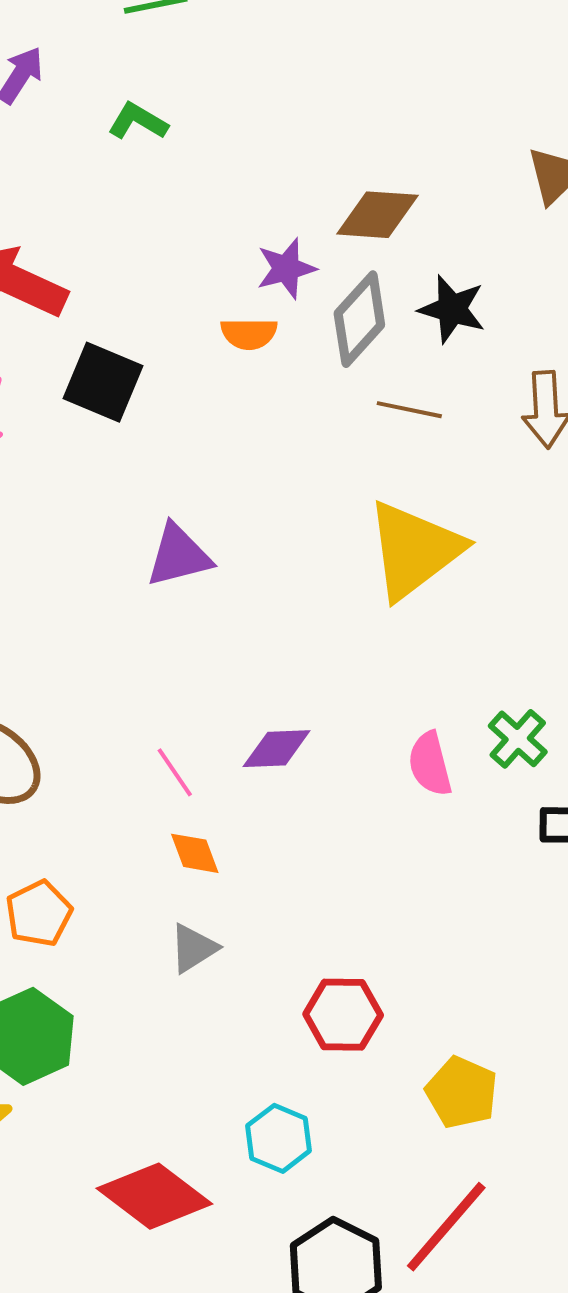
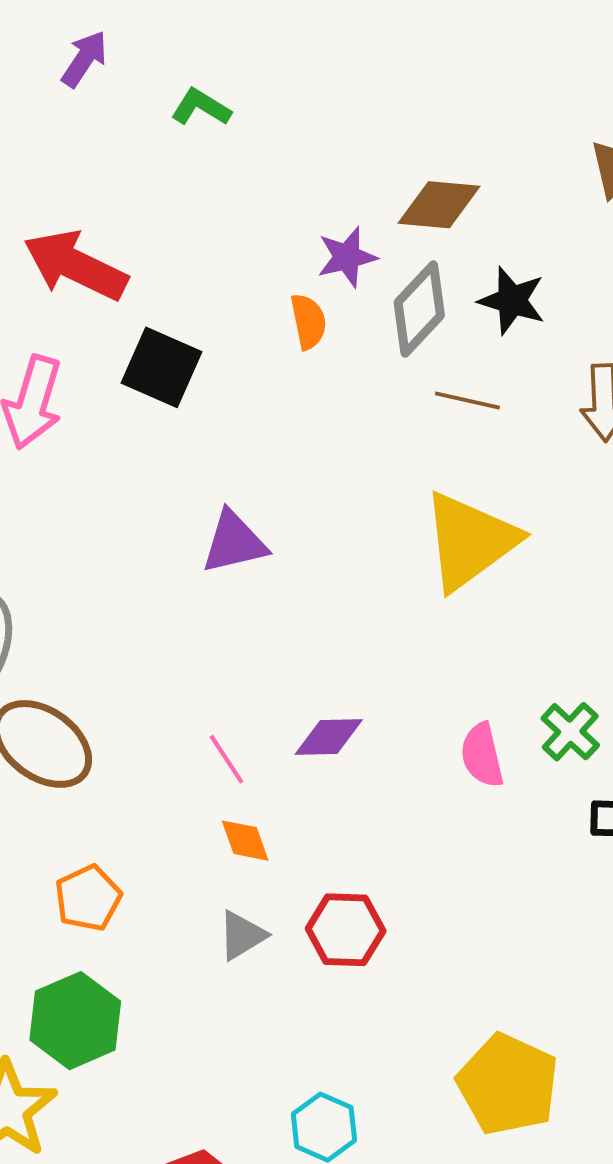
orange semicircle: (249, 334) -> (308, 322), turned -102
red hexagon: (343, 1015) -> (346, 930), moved
yellow pentagon: (462, 1092) -> (508, 1084), size x1.4

